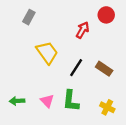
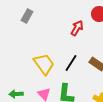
yellow trapezoid: (47, 53) -> (44, 64), moved

